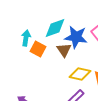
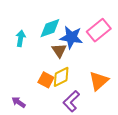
orange square: (38, 49) -> (46, 80), moved
yellow diamond: (80, 74) -> (61, 77), moved, turned -40

